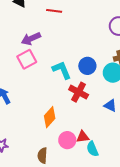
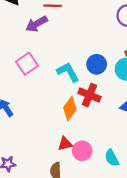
purple arrow: (31, 39) -> (37, 24), moved
orange diamond: (50, 117) -> (70, 109), moved
red triangle: (83, 137) -> (65, 144), moved

